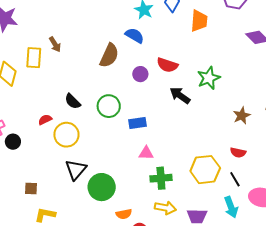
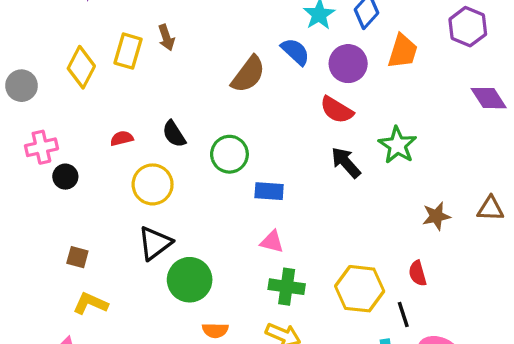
purple circle: (140, 74) -> (348, 64), moved, size x1.5
green star: (209, 78) -> (398, 145), turned -30
red semicircle: (45, 120) -> (122, 138), moved
red semicircle: (238, 152) -> (418, 273), turned 49

